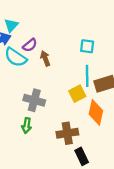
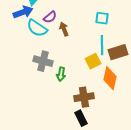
gray cross: (34, 100) -> (43, 61), moved
green arrow: (27, 126) -> (61, 74), moved
black rectangle: (82, 156) -> (81, 118), moved

